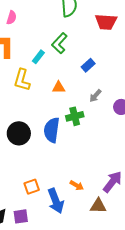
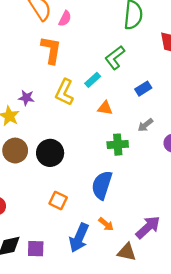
cyan rectangle: (38, 57) -> (93, 80), moved
blue semicircle: (52, 130) -> (102, 185), moved
orange square: (32, 187) -> (58, 201), moved, turned 35
blue arrow: (56, 201) -> (79, 238), turned 35

